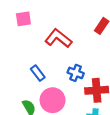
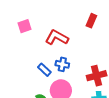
blue cross: (76, 73) -> (62, 64), moved

